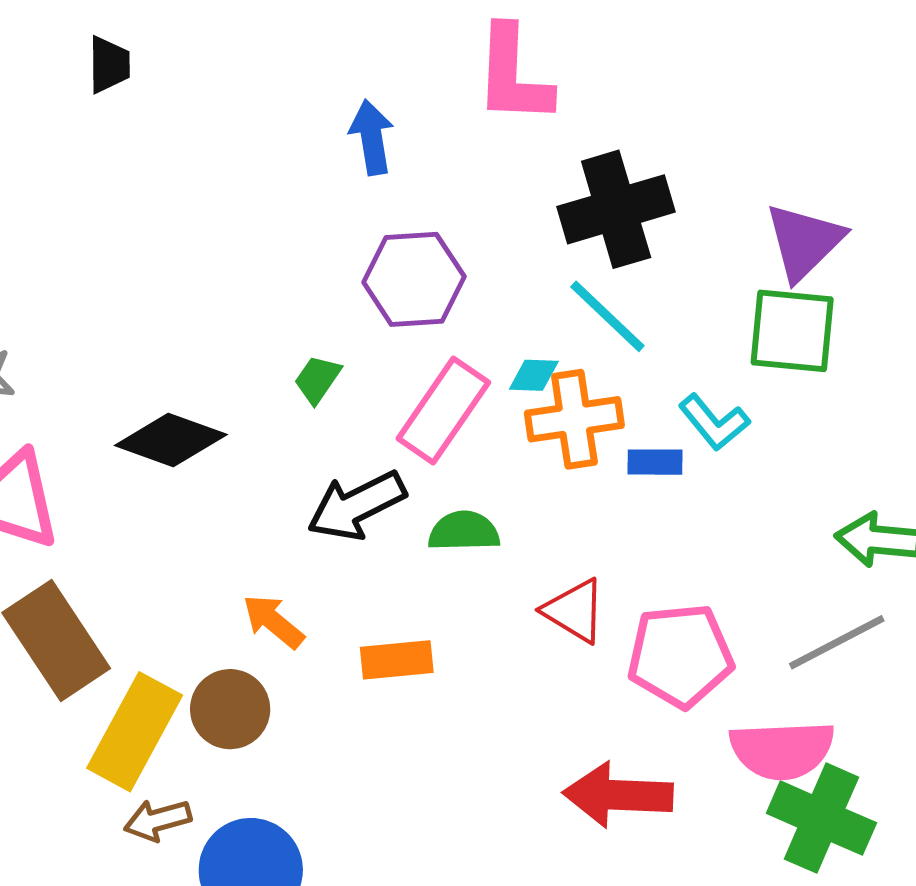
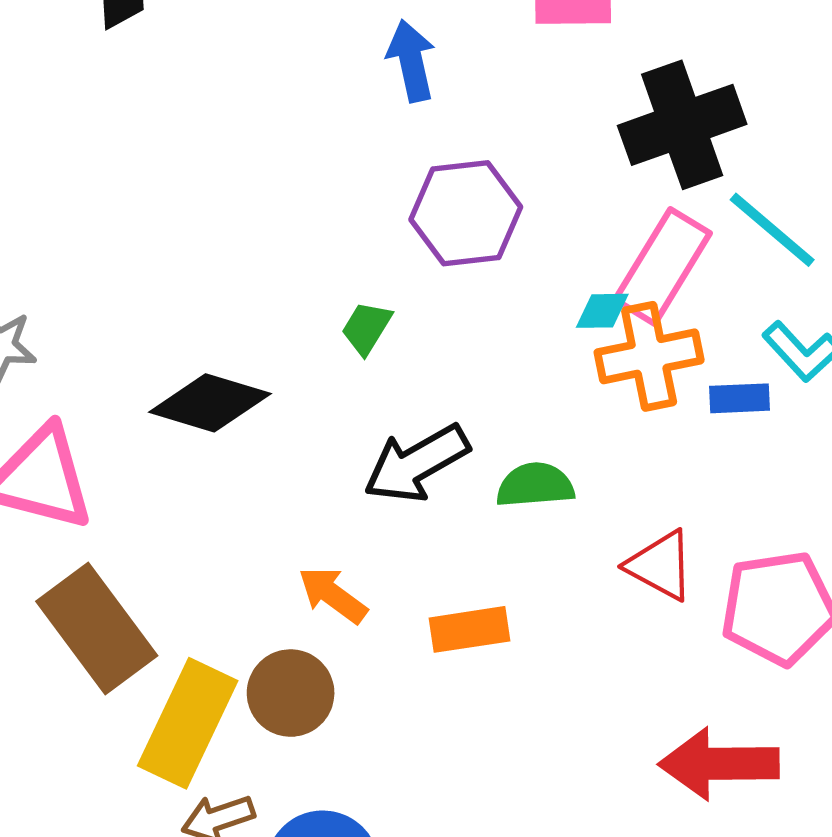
cyan line: (607, 316) -> (772, 230), moved
pink rectangle: (443, 410) -> (662, 266), moved

